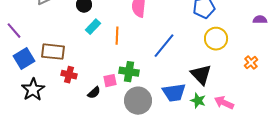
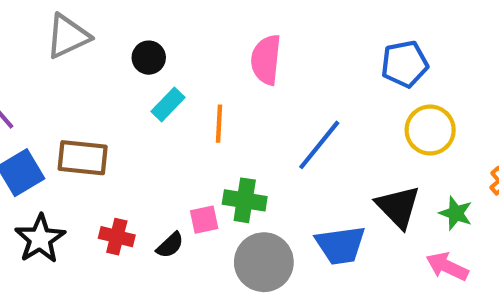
red cross: (69, 75) -> (117, 237), moved
green star: (198, 101) -> (456, 213), moved

